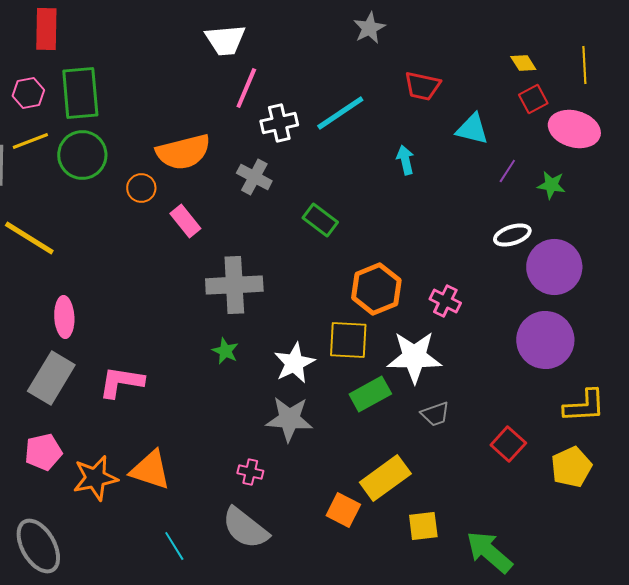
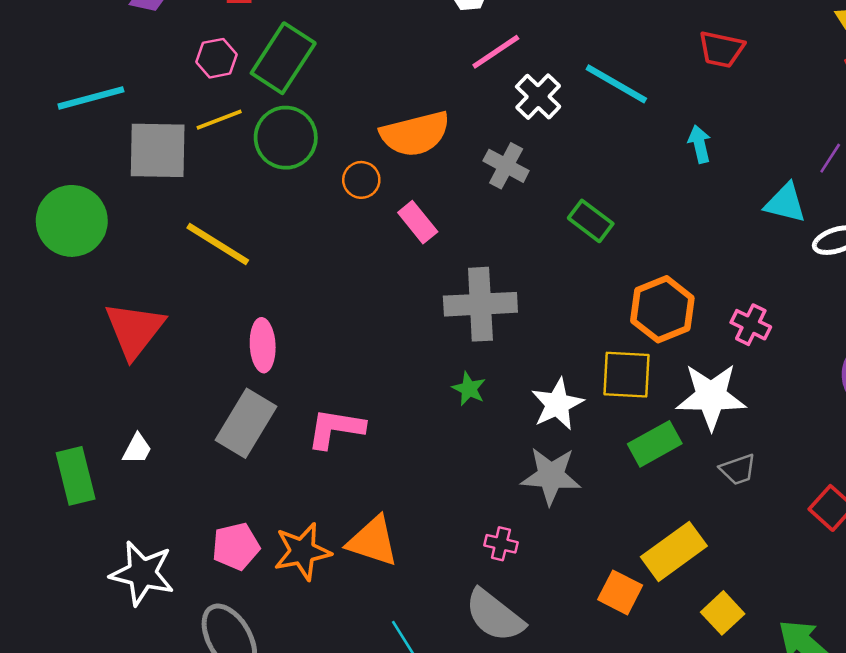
pink line: (246, 88) -> (496, 52), turned 33
green rectangle: (80, 93) -> (283, 58), turned 38
cyan line: (340, 113) -> (616, 84), turned 64
white cross: (279, 123) -> (538, 97), turned -33
cyan triangle: (472, 129) -> (785, 203), moved
pink pentagon: (43, 452) -> (236, 546), moved
yellow square: (423, 526) -> (723, 613), turned -36

